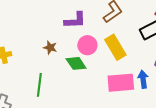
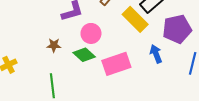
yellow rectangle: (115, 47) -> (135, 19), moved
pink rectangle: (121, 83) -> (116, 64), moved

